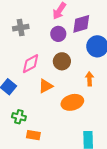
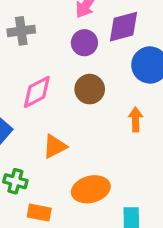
orange triangle: (46, 86) -> (55, 146), moved
orange ellipse: (72, 102) -> (91, 189), moved

